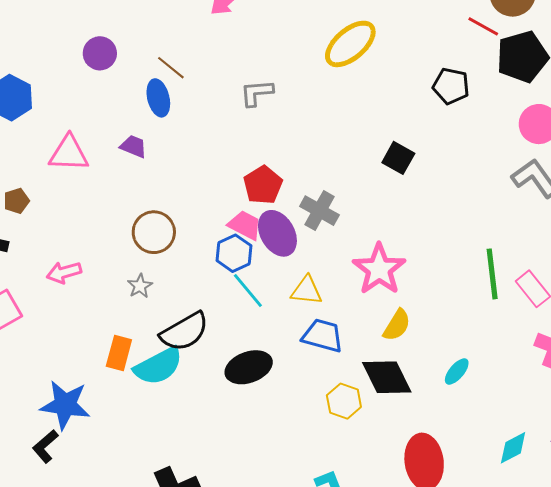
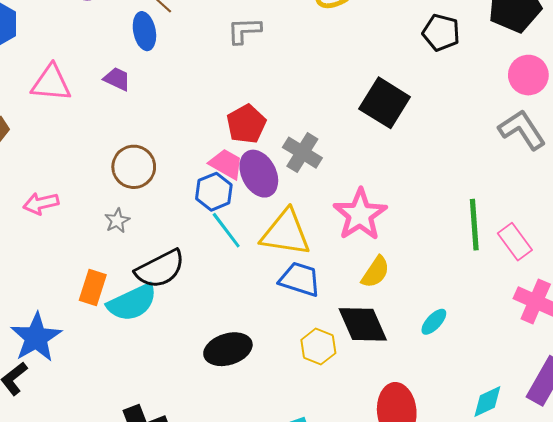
black square: (398, 158) -> (385, 103), size x1.5
yellow triangle: (307, 291) -> (286, 233), size x1.6
black ellipse: (249, 367) -> (228, 349), moved
blue star: (65, 405) -> (36, 337), turned 30

